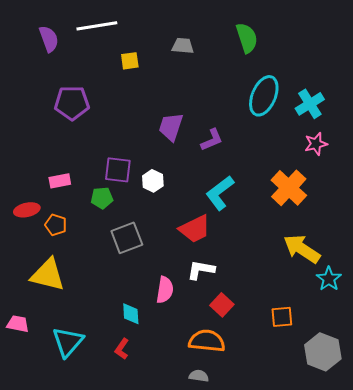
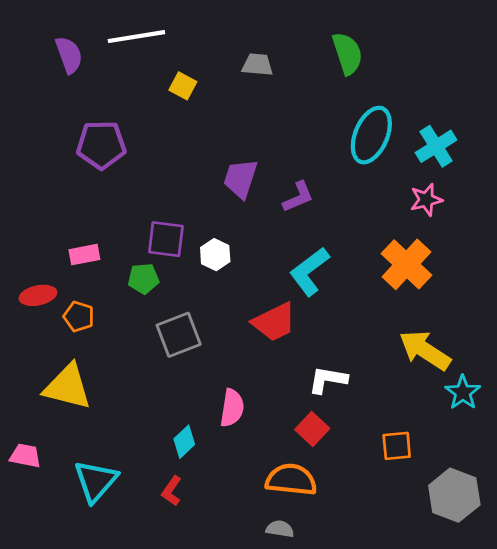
yellow square: (130, 61) -> (183, 86), turned 36
pink star: (316, 144) -> (426, 200), moved
white L-shape: (201, 270) -> (328, 380), moved
cyan diamond: (131, 314) -> (184, 442), turned 50

